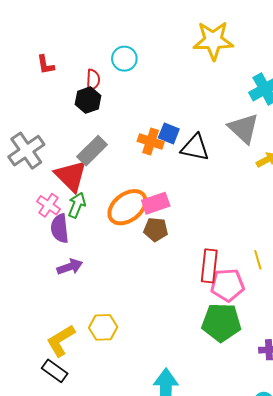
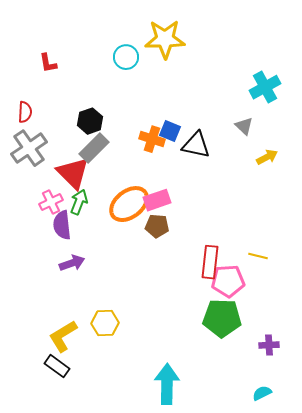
yellow star: (213, 40) -> (165, 39), moved
red semicircle: (93, 80) -> (25, 112), moved
black hexagon: (88, 100) -> (90, 121), moved
gray triangle: (244, 128) -> (244, 126), size x0.6
pink cross: (49, 205) -> (51, 202), turned 30
yellow line: (258, 260) -> (258, 256), turned -60

